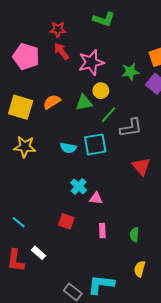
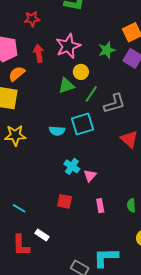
red arrow: (61, 51) -> (39, 53), moved, turned 36
orange semicircle: (52, 102) -> (17, 74), moved
pink triangle: (96, 198) -> (90, 176), turned -48

